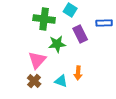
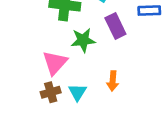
brown cross: (34, 81) -> (51, 92), turned 32
cyan triangle: (61, 81) -> (77, 92), moved, turned 40

